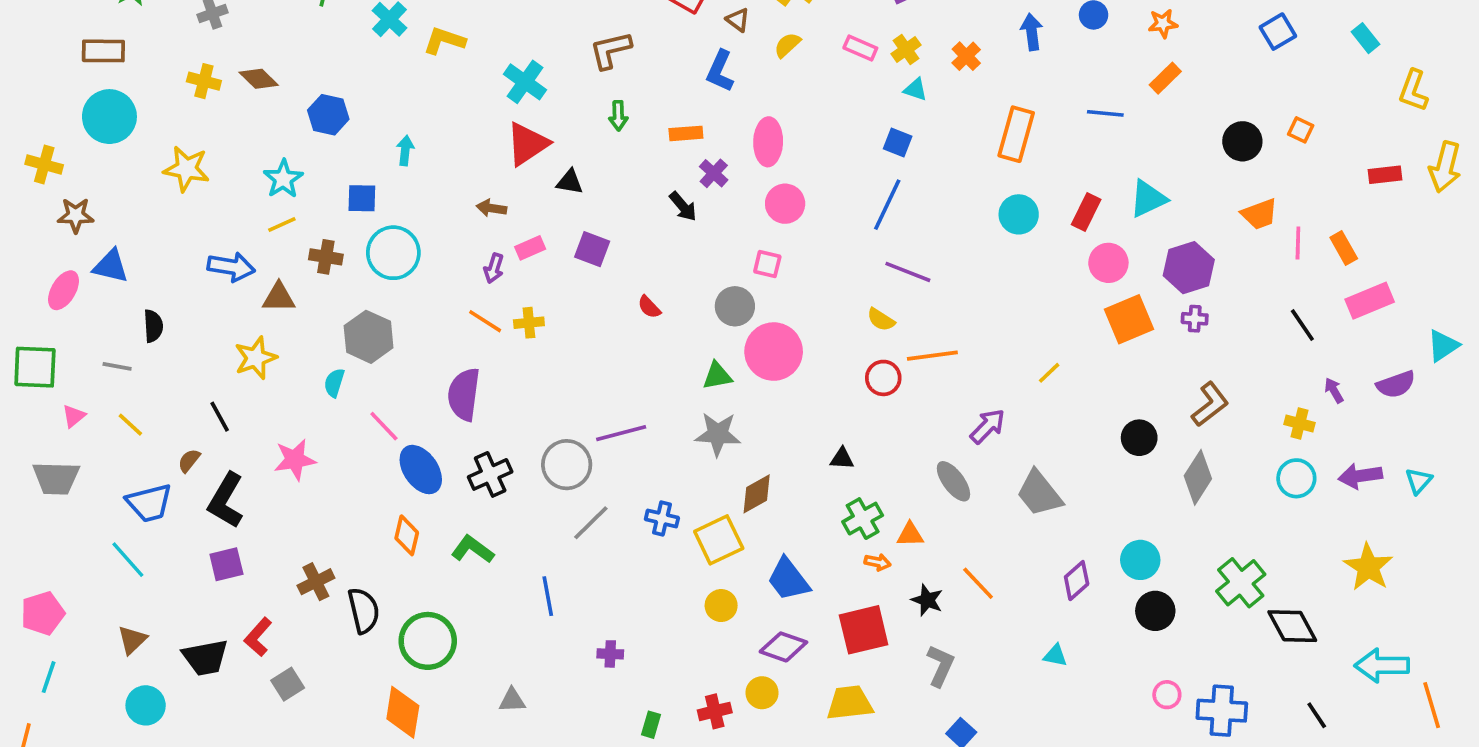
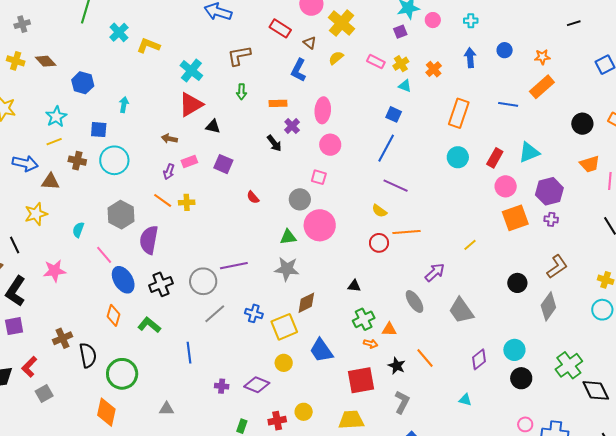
orange rectangle: (1165, 78) -> (542, 87), size x1.4
gray hexagon: (369, 337) -> (121, 215), moved
purple diamond: (783, 647) -> (257, 385), moved

